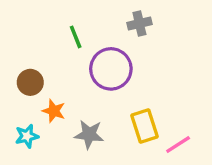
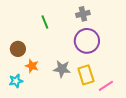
purple circle: (111, 69) -> (87, 41), moved
gray star: (89, 134) -> (62, 69), moved

